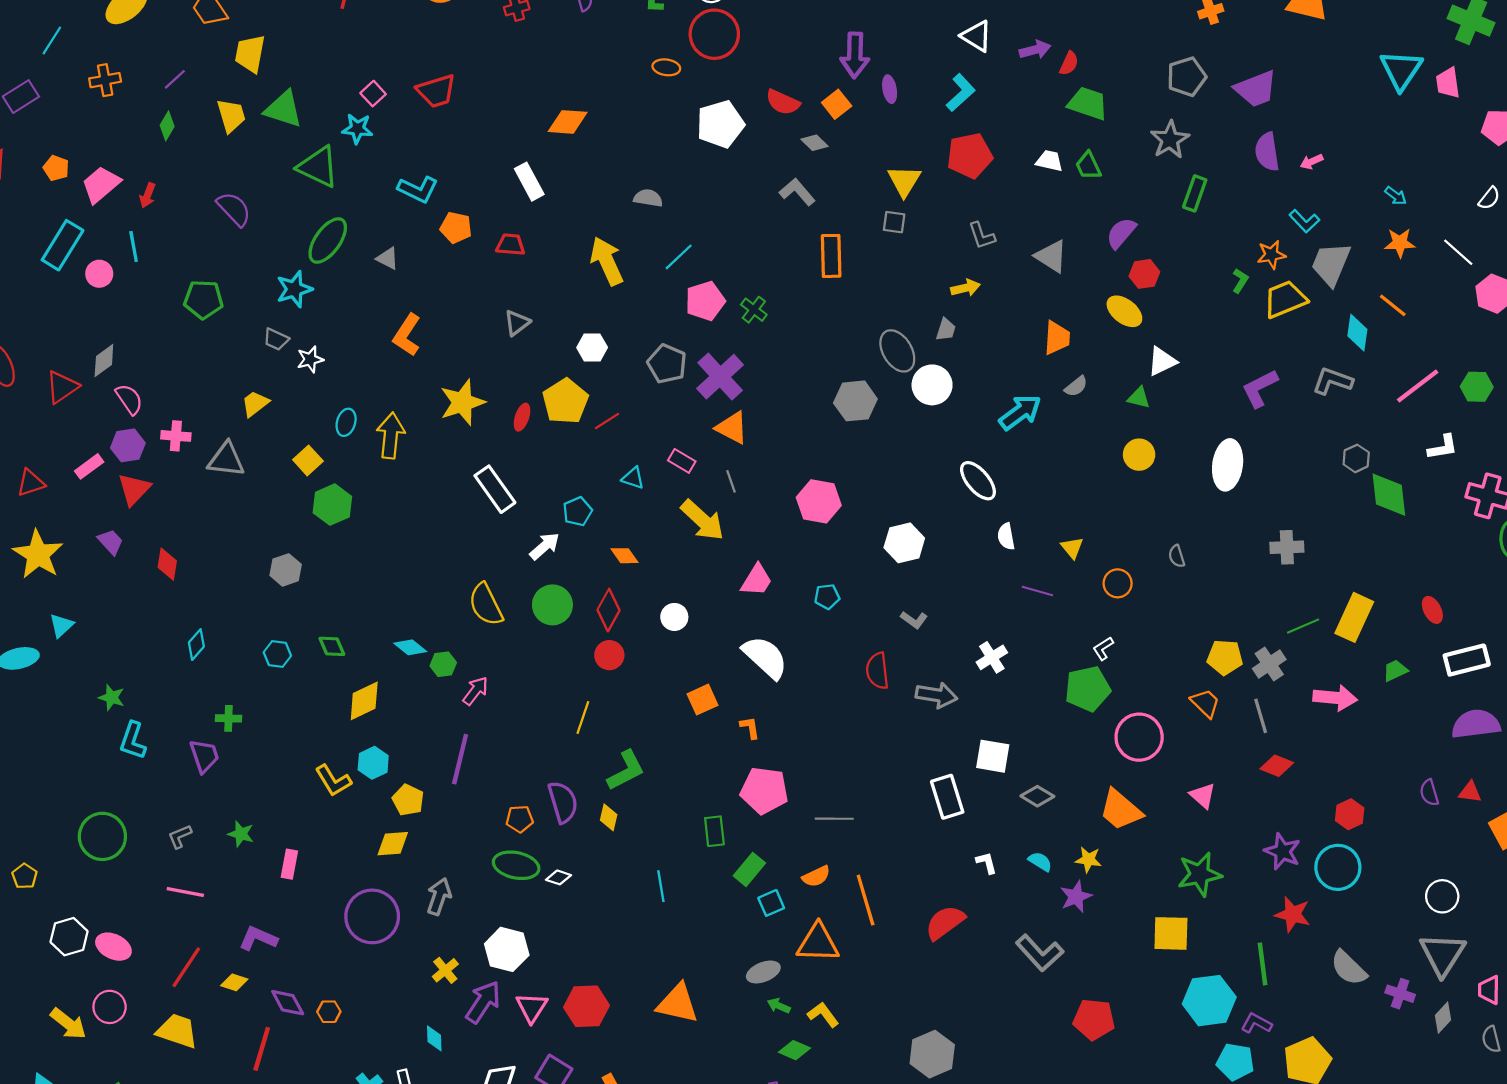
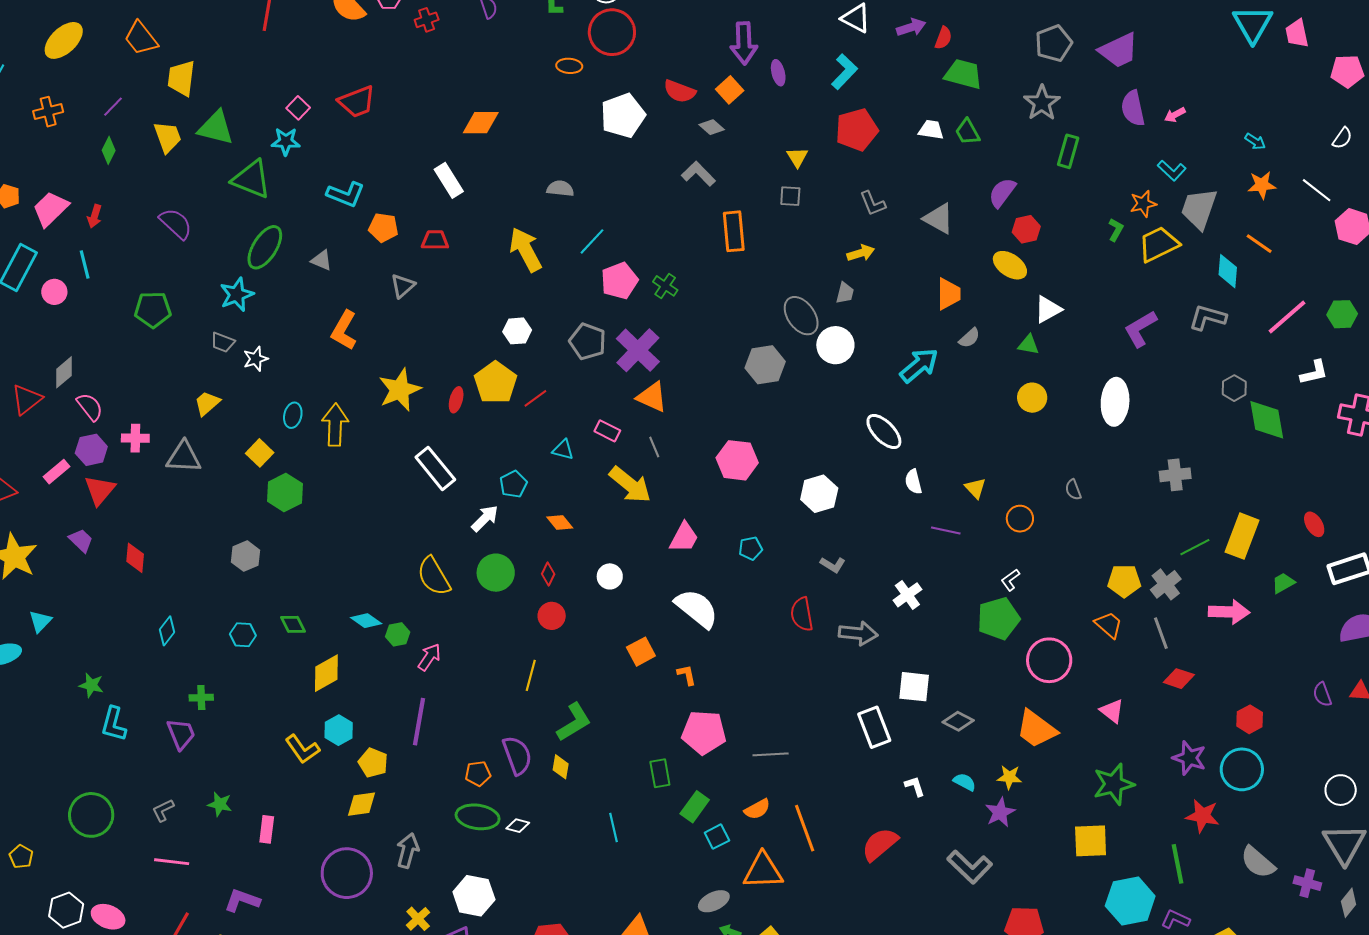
yellow triangle: (904, 181) -> (797, 157), size x0.7
gray triangle: (517, 323) -> (403, 286), moved
red diamond: (609, 610) -> (548, 574), size x0.6

